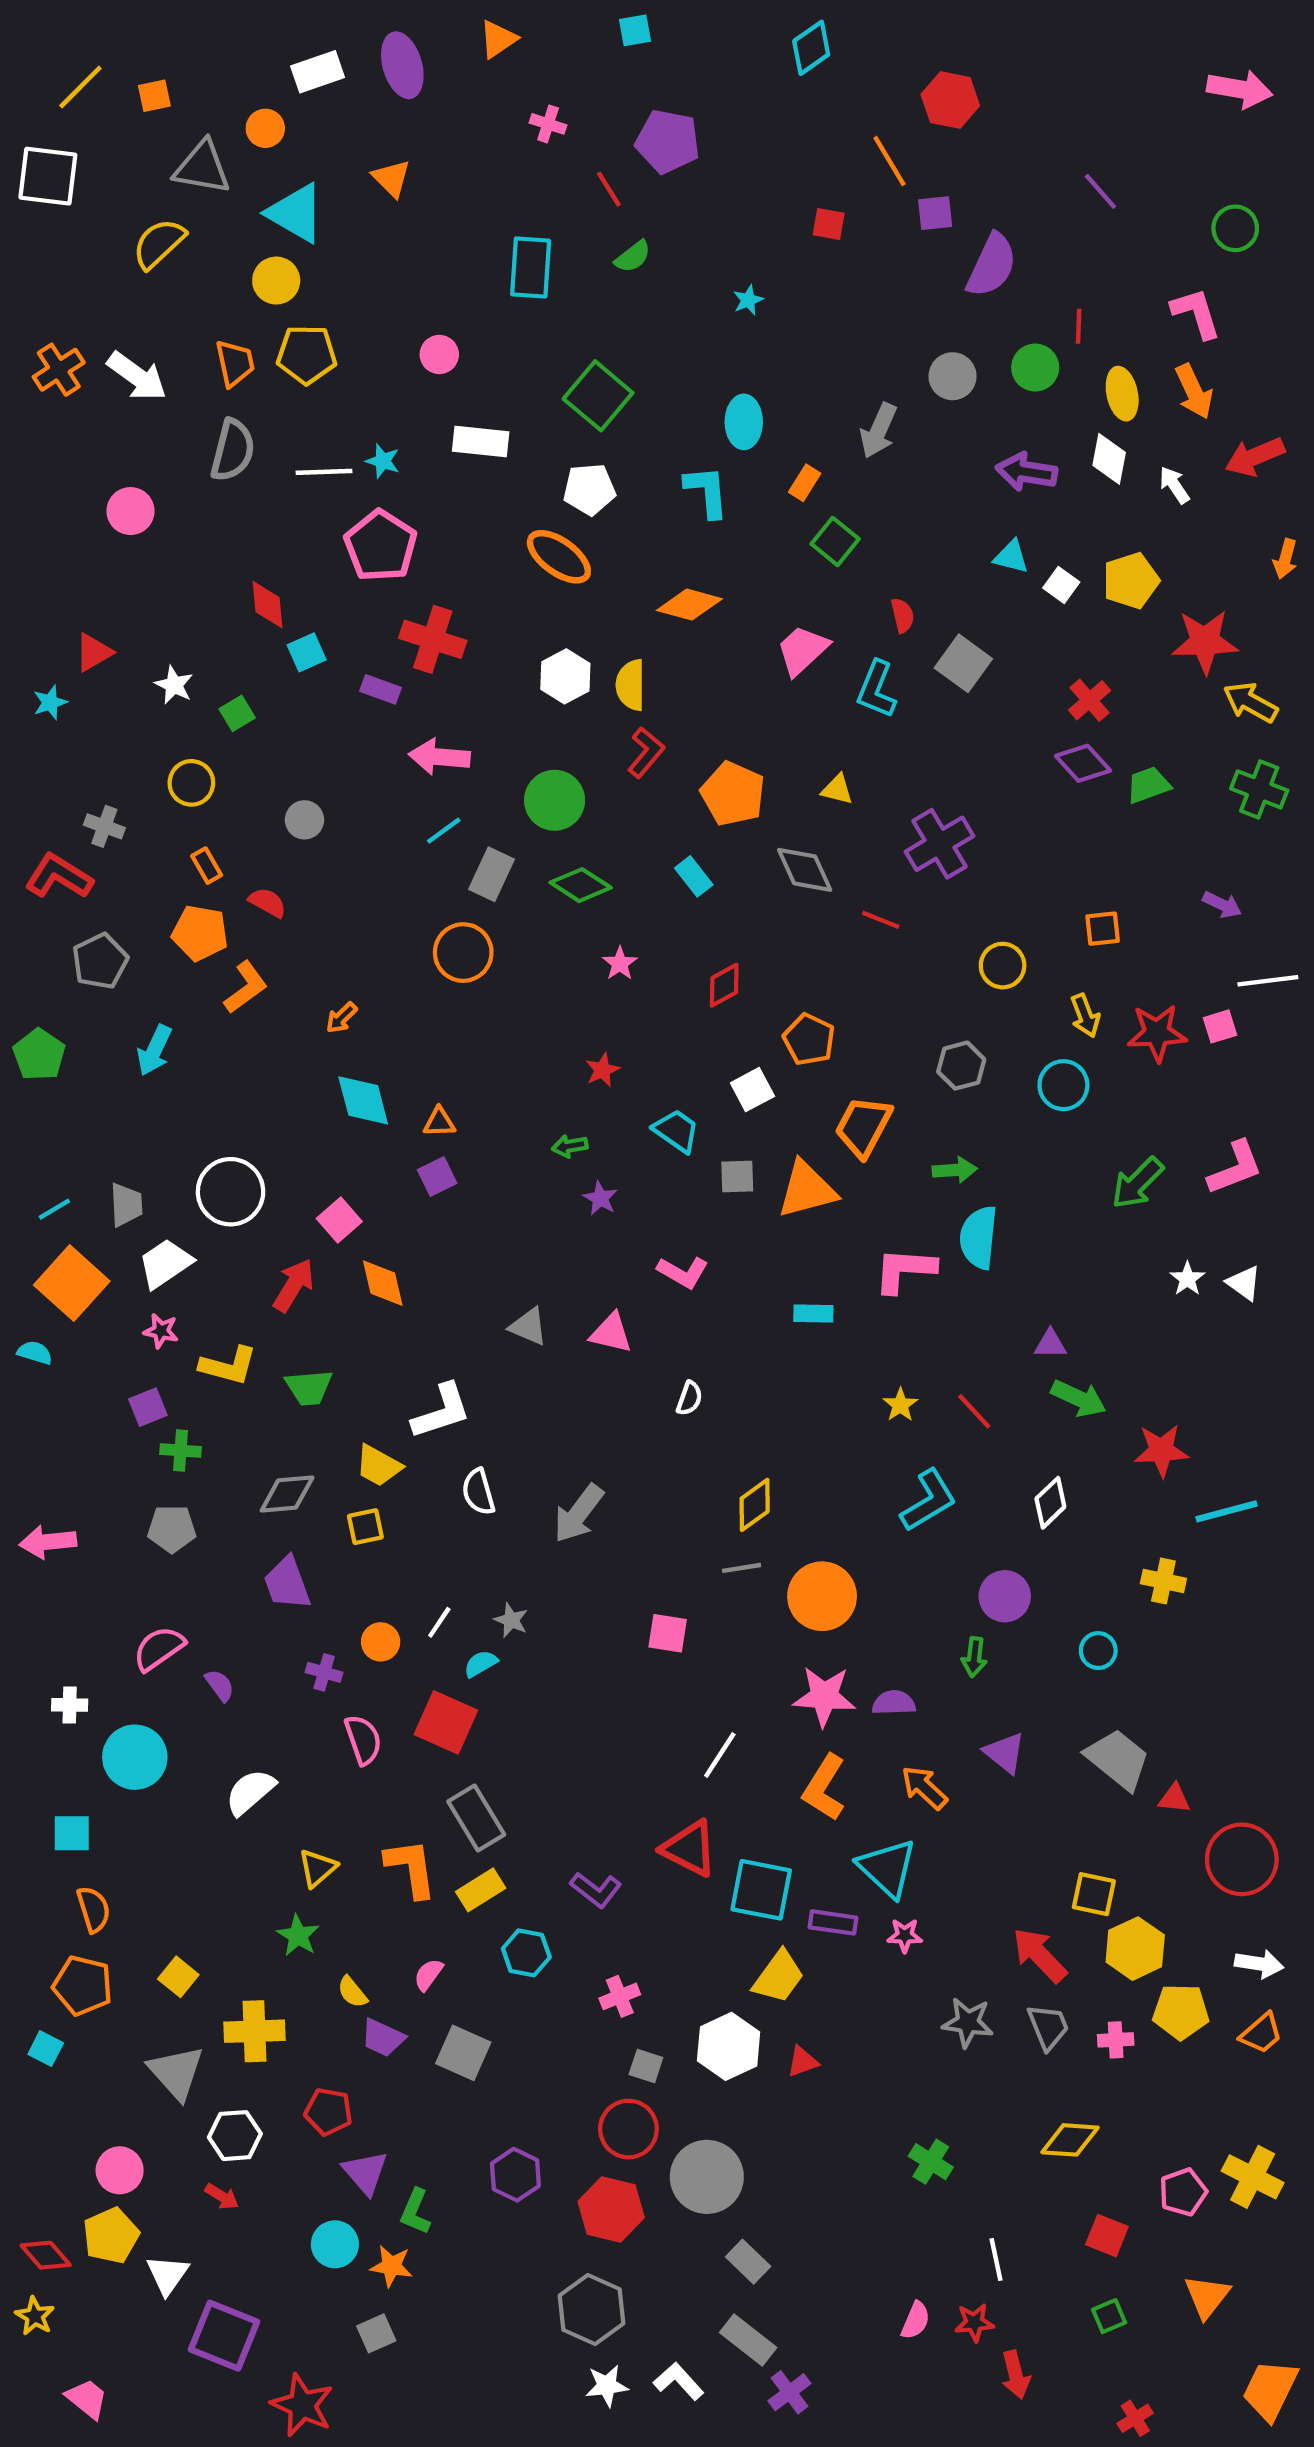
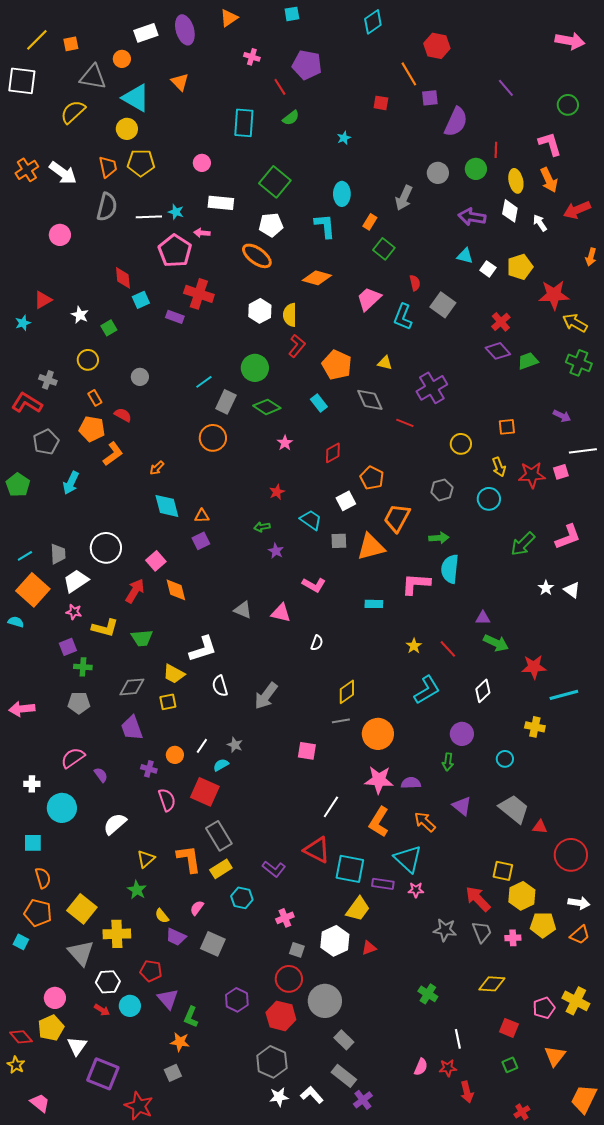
pink arrow: (439, 757) -> (202, 233), moved, size x0.6
yellow square: (178, 1977) -> (82, 909), size x1.6
cyan circle: (335, 2244) -> (130, 1006), moved

